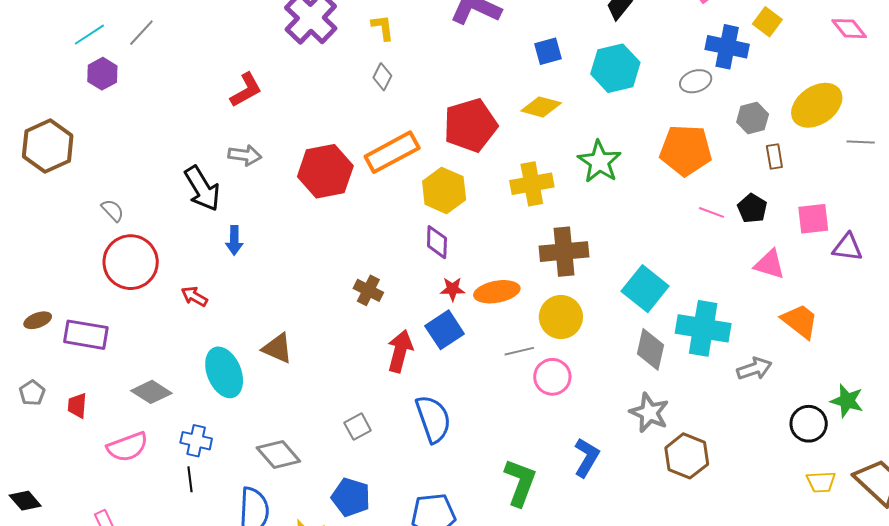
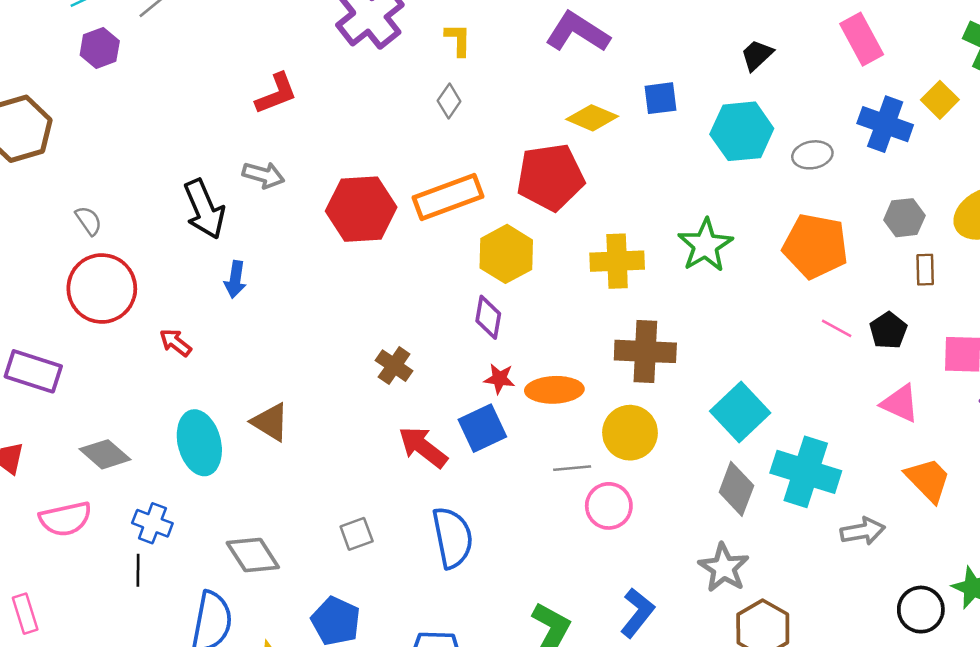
gray ellipse: (696, 81) -> (812, 155), moved
yellow diamond: (541, 107) -> (592, 118), moved
red arrow: (400, 351) -> (423, 447), turned -75

